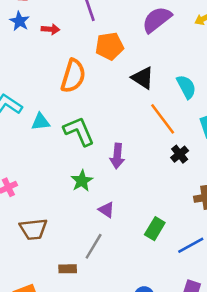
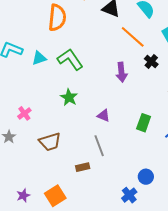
purple arrow: (117, 156) -> (121, 72), moved
green star: (82, 181) -> (69, 97), moved
gray line: (94, 246) -> (99, 146), turned -40

